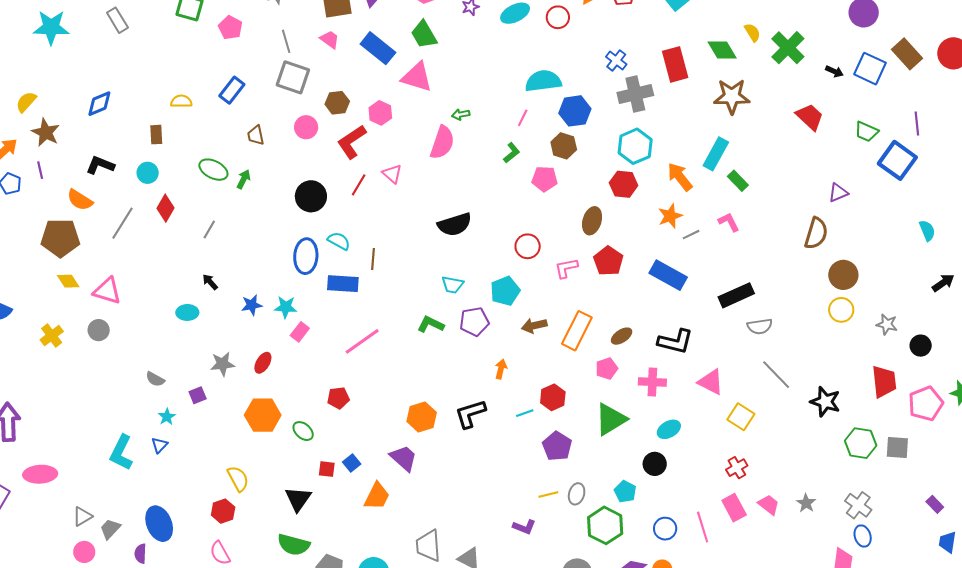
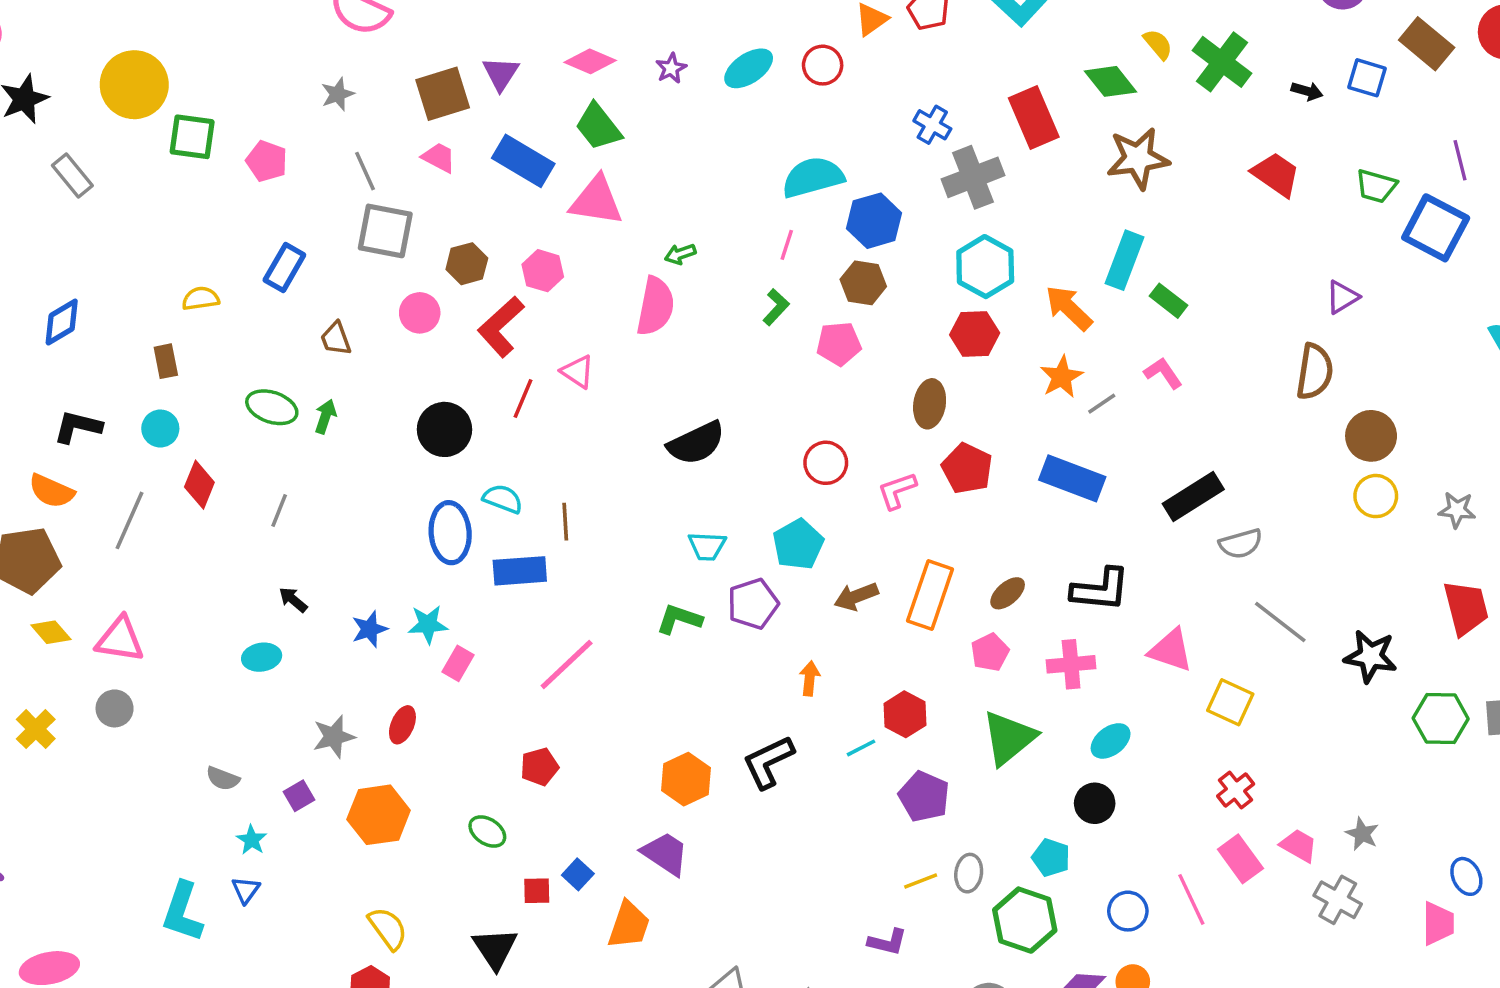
blue square: (870, 69) -> (1367, 78), size x0.7
orange hexagon: (263, 415) -> (379, 815), moved
gray cross: (858, 505) -> (1338, 900), moved

